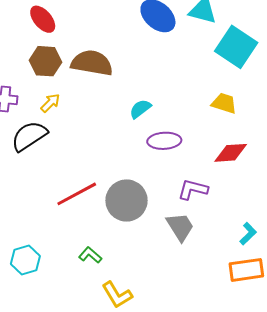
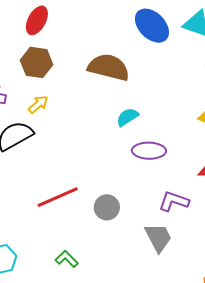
red ellipse: (43, 19) -> (37, 20), turned 64
brown semicircle: (92, 63) -> (109, 67), moved
gray circle: (127, 201) -> (107, 207), size x0.6

